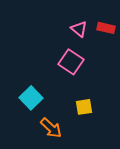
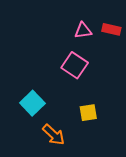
pink triangle: (79, 29) -> (83, 31), turned -48

